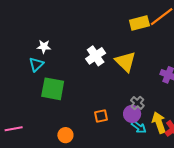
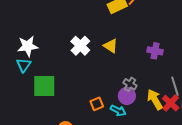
white star: (44, 47) -> (28, 46), size x1.5
yellow triangle: (125, 62) -> (111, 46), size x0.7
cyan arrow: (139, 127) -> (118, 111), moved

